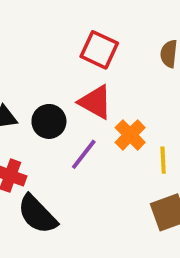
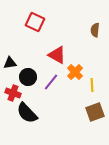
red square: (99, 50) -> (35, 22), moved
black circle: (49, 121) -> (28, 77), moved

